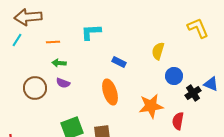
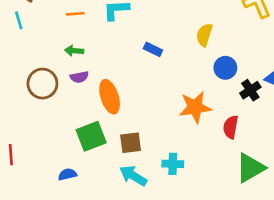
cyan line: (17, 40) -> (19, 20), turned -48
orange line: (53, 42) -> (75, 14), moved
purple semicircle: (63, 83) -> (79, 77), turned -32
orange ellipse: (110, 92) -> (110, 97), moved

